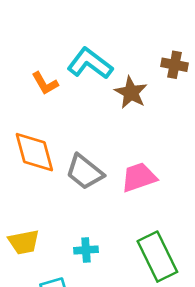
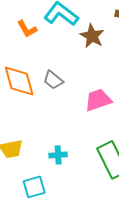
gray trapezoid: (85, 172) -> (53, 80), moved, size x0.7

